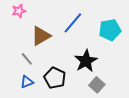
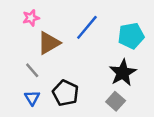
pink star: (19, 11) -> (31, 18), moved
black star: (86, 61) -> (123, 73), moved
blue triangle: (27, 82) -> (32, 98), turned -40

